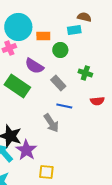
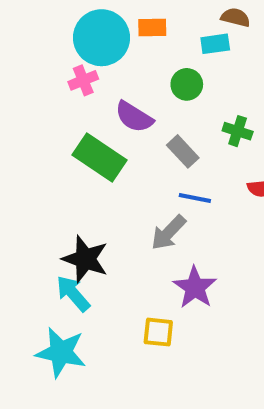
orange rectangle: (43, 36) -> (152, 28), moved
gray arrow: (51, 123) -> (169, 233), turned 78
purple star: (26, 150) -> (195, 287), moved

